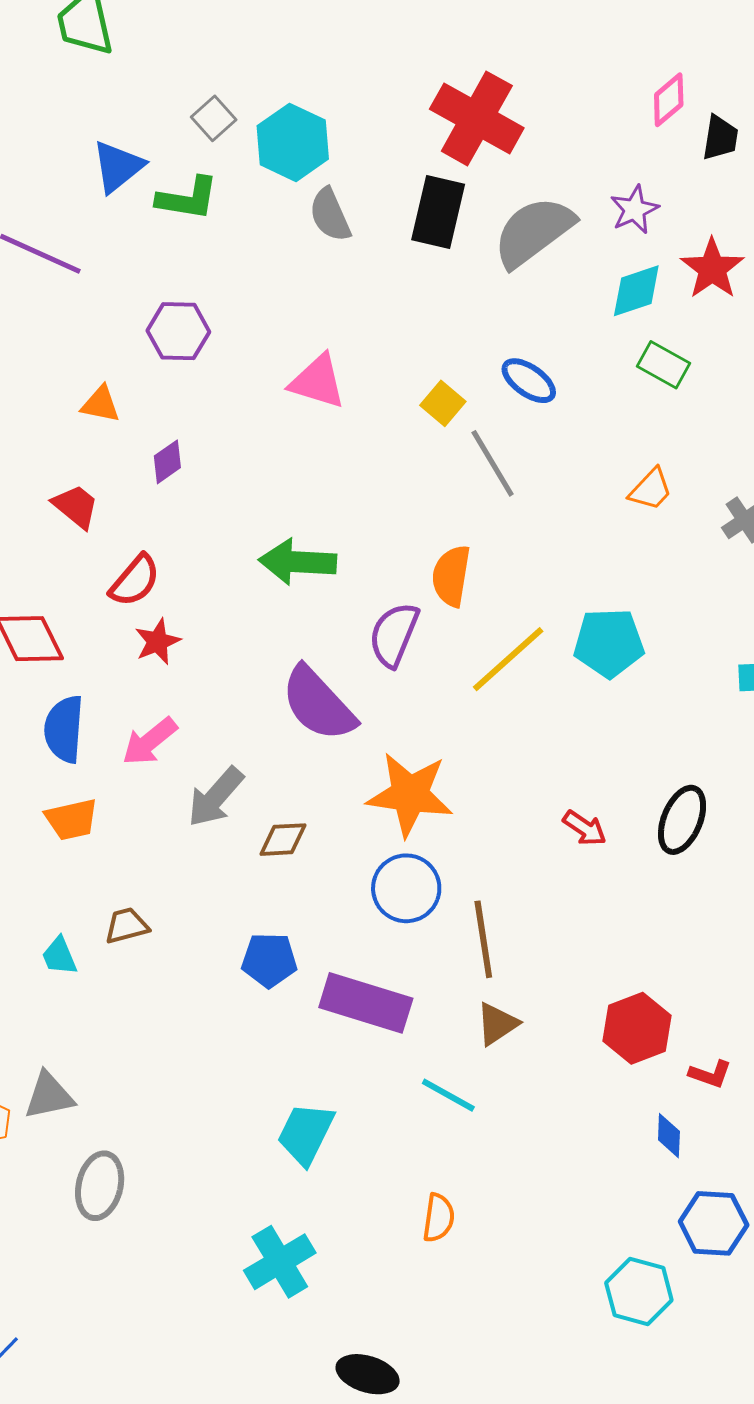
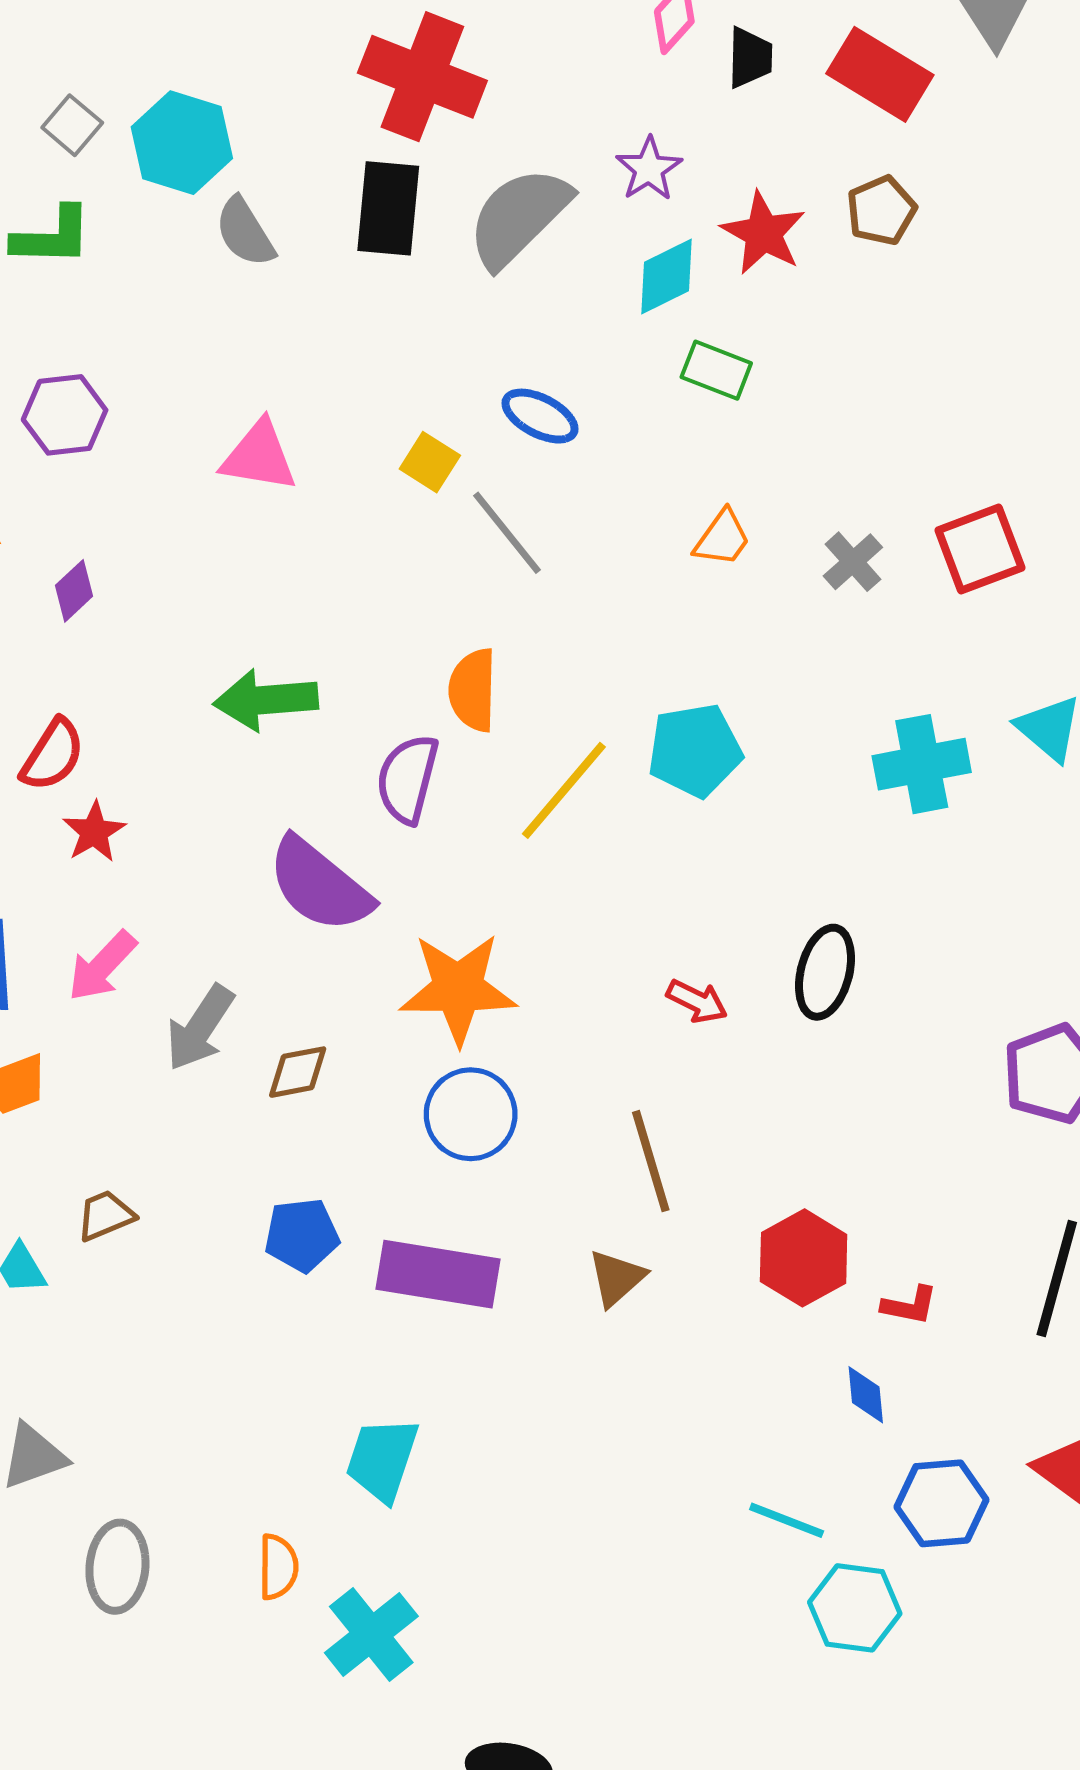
brown line: (483, 939) -> (651, 1161), moved
cyan line: (448, 1095) -> (787, 1520), moved
orange semicircle: (439, 1218) -> (278, 1567), moved

